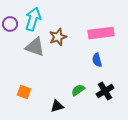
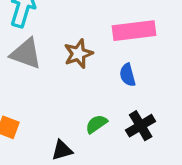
brown star: (58, 37) -> (78, 54), moved

